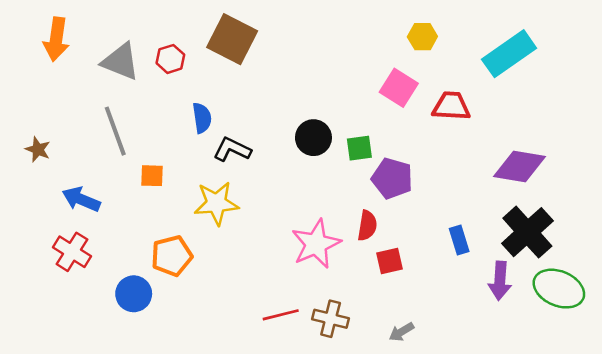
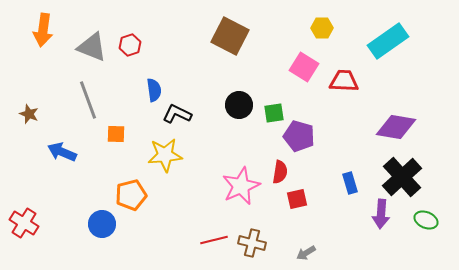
brown square: (232, 39) -> (230, 36), moved
red cross: (72, 252) -> (24, 223), moved
green ellipse: (559, 289) -> (426, 220), size x0.6

